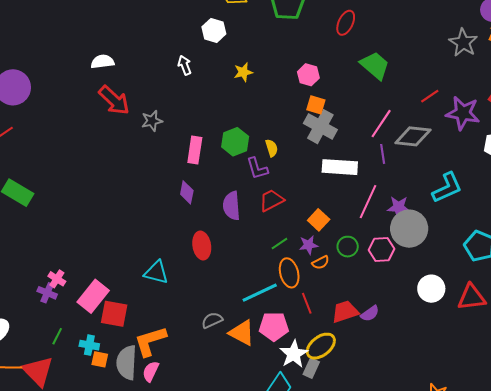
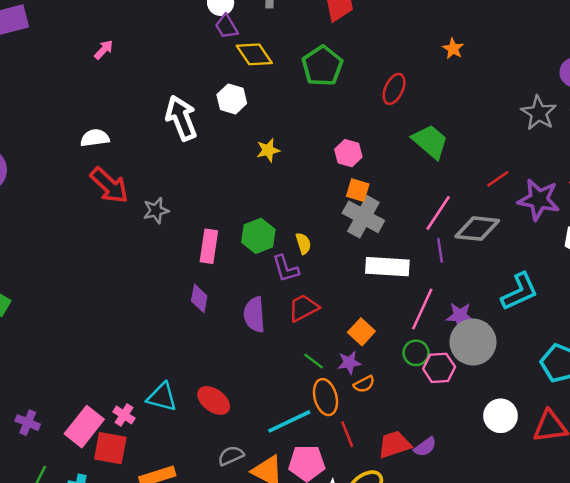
white arrow: (185, 65) -> (181, 118), moved, size x1.8
green line: (279, 244) -> (313, 361), turned 72
red ellipse: (202, 245) -> (214, 400), moved, turned -44
green circle: (348, 247) -> (416, 353), moved
pink cross: (57, 279) -> (124, 415), moved

